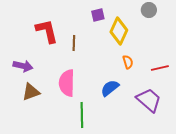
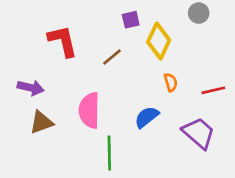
brown line: (74, 43) -> (112, 57), moved, turned 49

